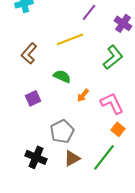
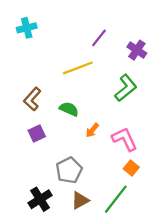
brown L-shape: (29, 53) -> (32, 99), moved
black cross: (36, 157) -> (40, 199), turned 35

